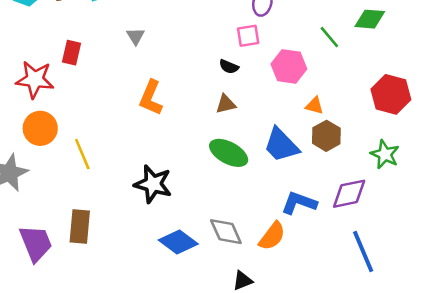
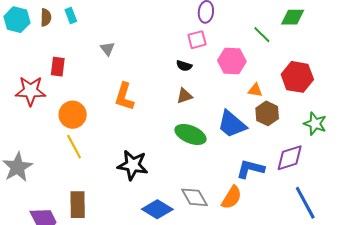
red hexagon: (391, 94) -> (297, 77), moved
orange circle: (40, 128) -> (73, 115), moved

